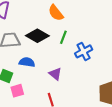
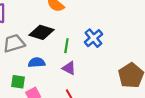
green line: (63, 37) -> (66, 46), moved

